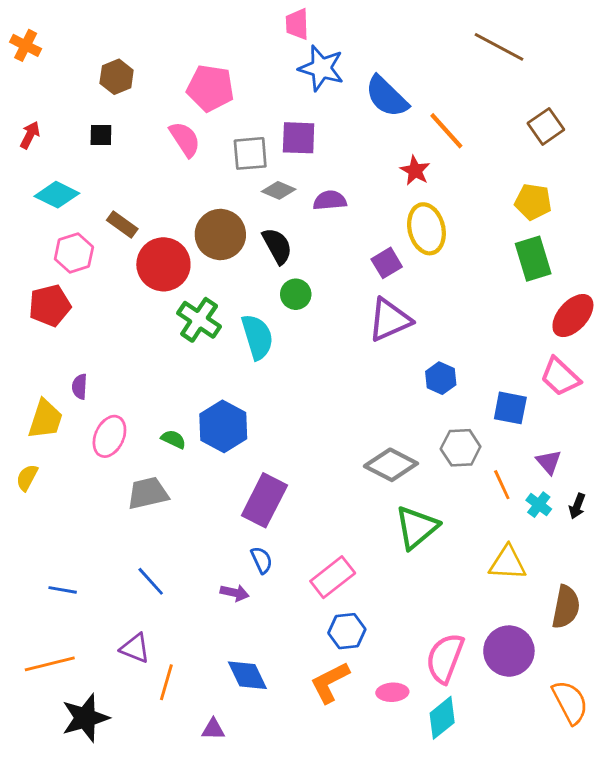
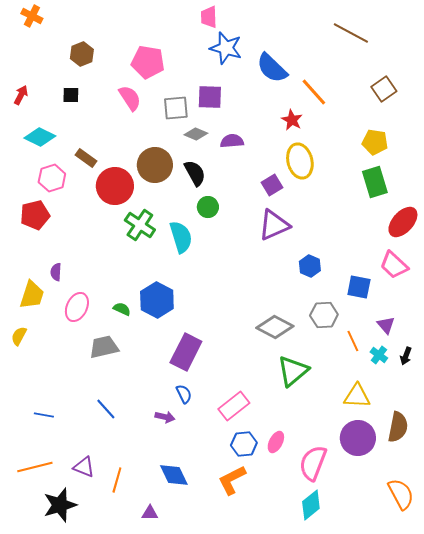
orange cross: (26, 45) -> (32, 16), moved
purple triangle: (135, 648) -> (84, 467), moved
purple circle: (509, 651) -> (358, 438), moved
pink ellipse: (392, 692) -> (276, 442), moved, turned -60

